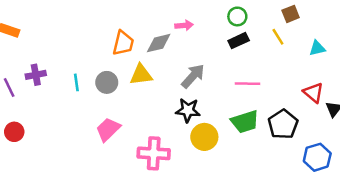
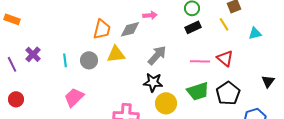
purple cross: (36, 75) -> (33, 54), turned -35
red triangle: (313, 93) -> (225, 58), moved
pink trapezoid: (108, 129) -> (74, 97), moved

